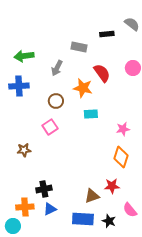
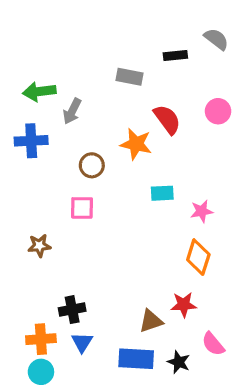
gray arrow: (57, 68) -> (72, 111), moved
cyan rectangle: (91, 114) -> (162, 193), moved
pink square: (50, 127) -> (82, 208), turned 35
blue triangle: (50, 209) -> (82, 342), turned -32
cyan circle: (13, 226) -> (41, 372), moved

